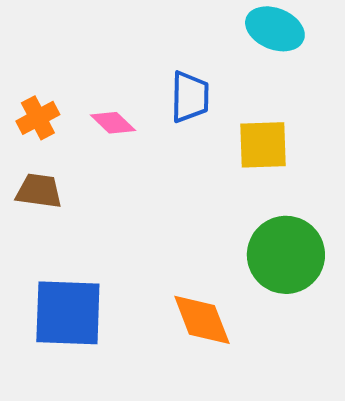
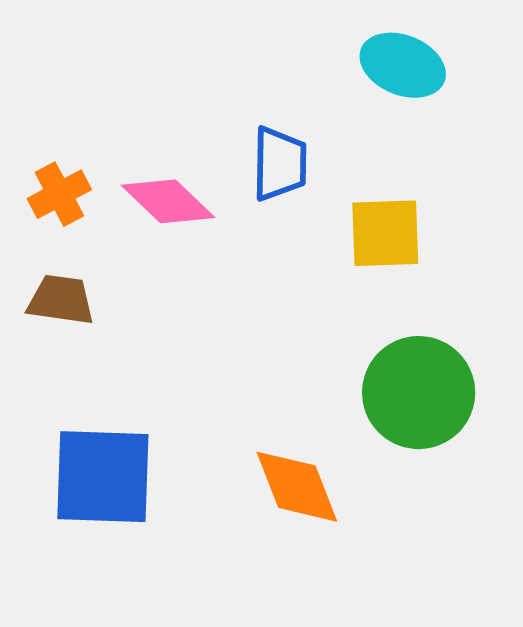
pink diamond: (113, 123) -> (168, 201), size x1.4

